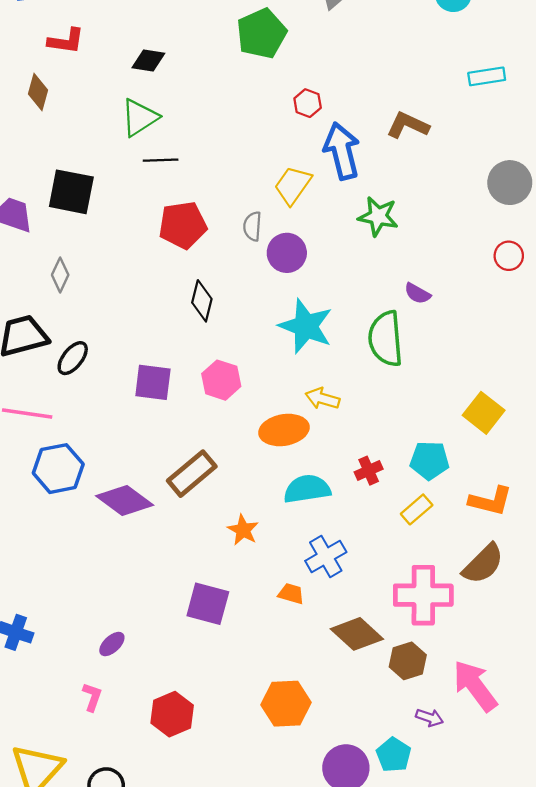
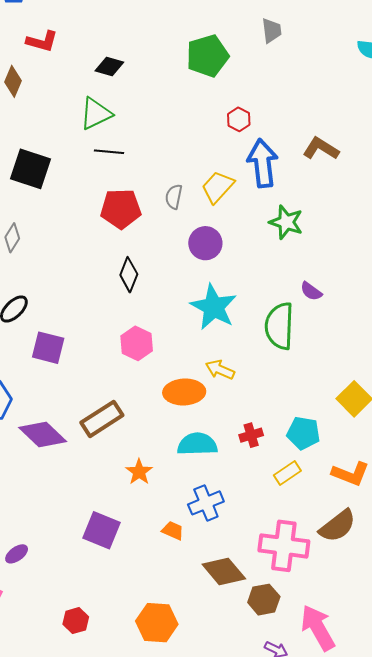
gray semicircle: (252, 226) -> (174, 197), moved
purple square: (153, 382) -> (48, 348), moved
red hexagon: (172, 714) -> (76, 621), moved, size x0.7

